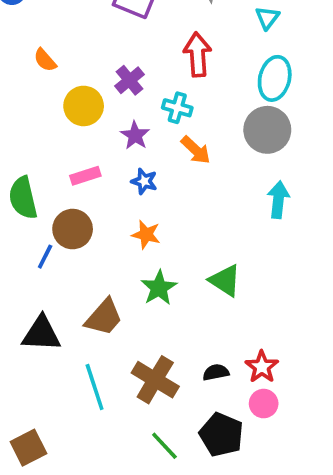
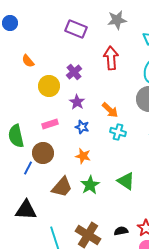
cyan cross: (177, 108) -> (118, 132), moved
brown trapezoid: (104, 317) -> (62, 187), moved

